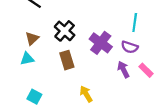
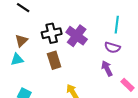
black cross: (65, 31) -> (52, 33), turned 36
purple cross: (101, 43) -> (77, 36), moved
pink rectangle: (146, 70) -> (128, 85), moved

